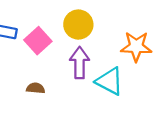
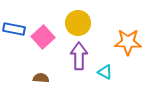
cyan triangle: (110, 81) -> (105, 72), size x0.6

